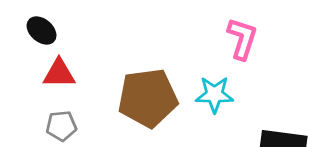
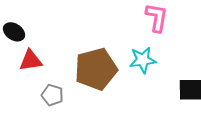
gray pentagon: (61, 126) -> (52, 95), moved, turned 30

